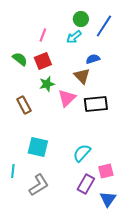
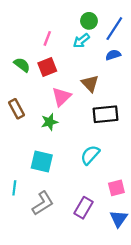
blue semicircle: (93, 59) -> (113, 55), moved
green star: (47, 84) -> (49, 122), moved
pink triangle: (67, 98) -> (62, 97), moved
brown rectangle: (24, 105) -> (16, 109), moved
cyan semicircle: (82, 153) -> (90, 155), moved
purple rectangle: (86, 184) -> (83, 208), moved

